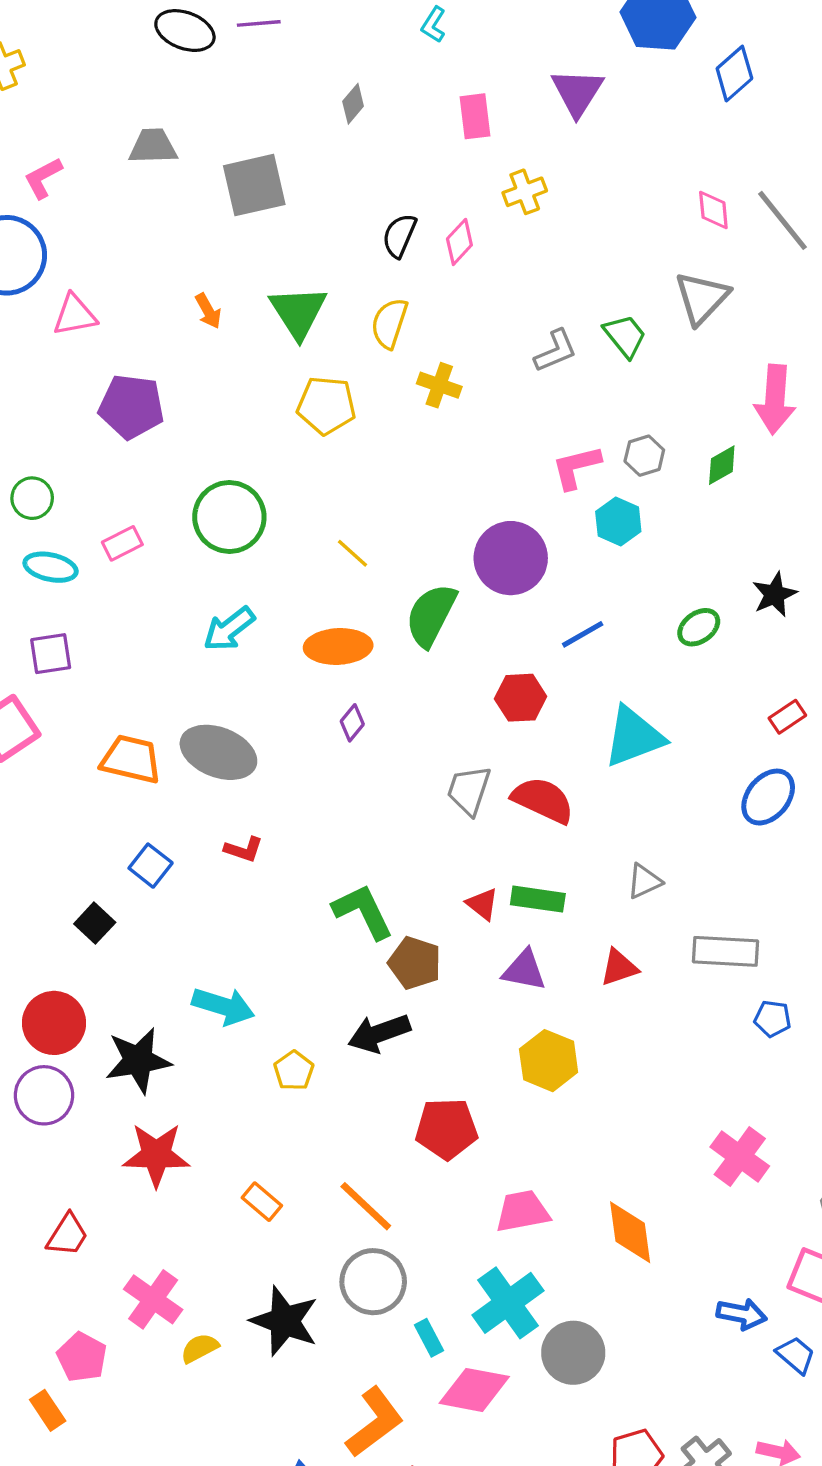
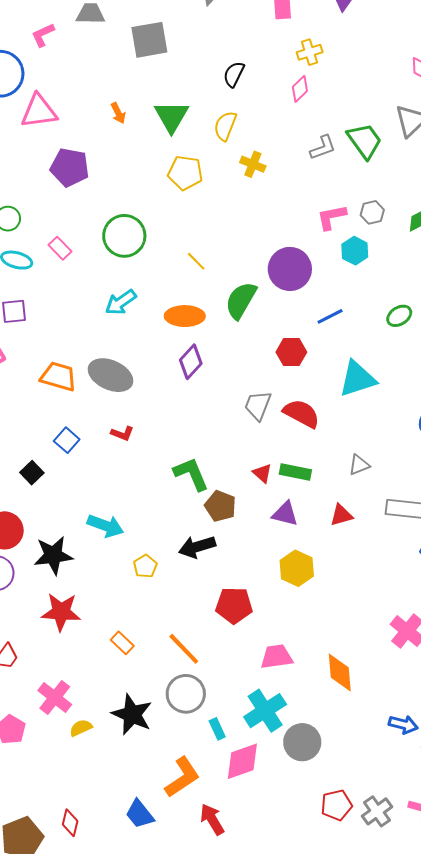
pink L-shape: (43, 178) -> (43, 35), moved
pink diamond: (459, 242) -> (300, 89), moved
pink triangle: (75, 315) -> (39, 111), size x1.4
green trapezoid: (625, 336) -> (365, 141), size x1.4
pink rectangle: (122, 543) -> (60, 248), turned 70
purple diamond: (352, 723) -> (191, 362), size x1.6
pink diamond: (474, 1390) -> (242, 761), turned -33

